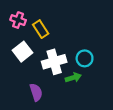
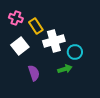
white cross: (54, 62) -> (54, 41), moved
purple semicircle: (36, 92) -> (34, 73), moved

